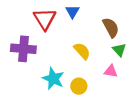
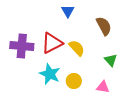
red triangle: (45, 19) -> (52, 43), moved, turned 35
green triangle: (119, 50) -> (111, 60), moved
pink triangle: (111, 71) -> (103, 87), moved

